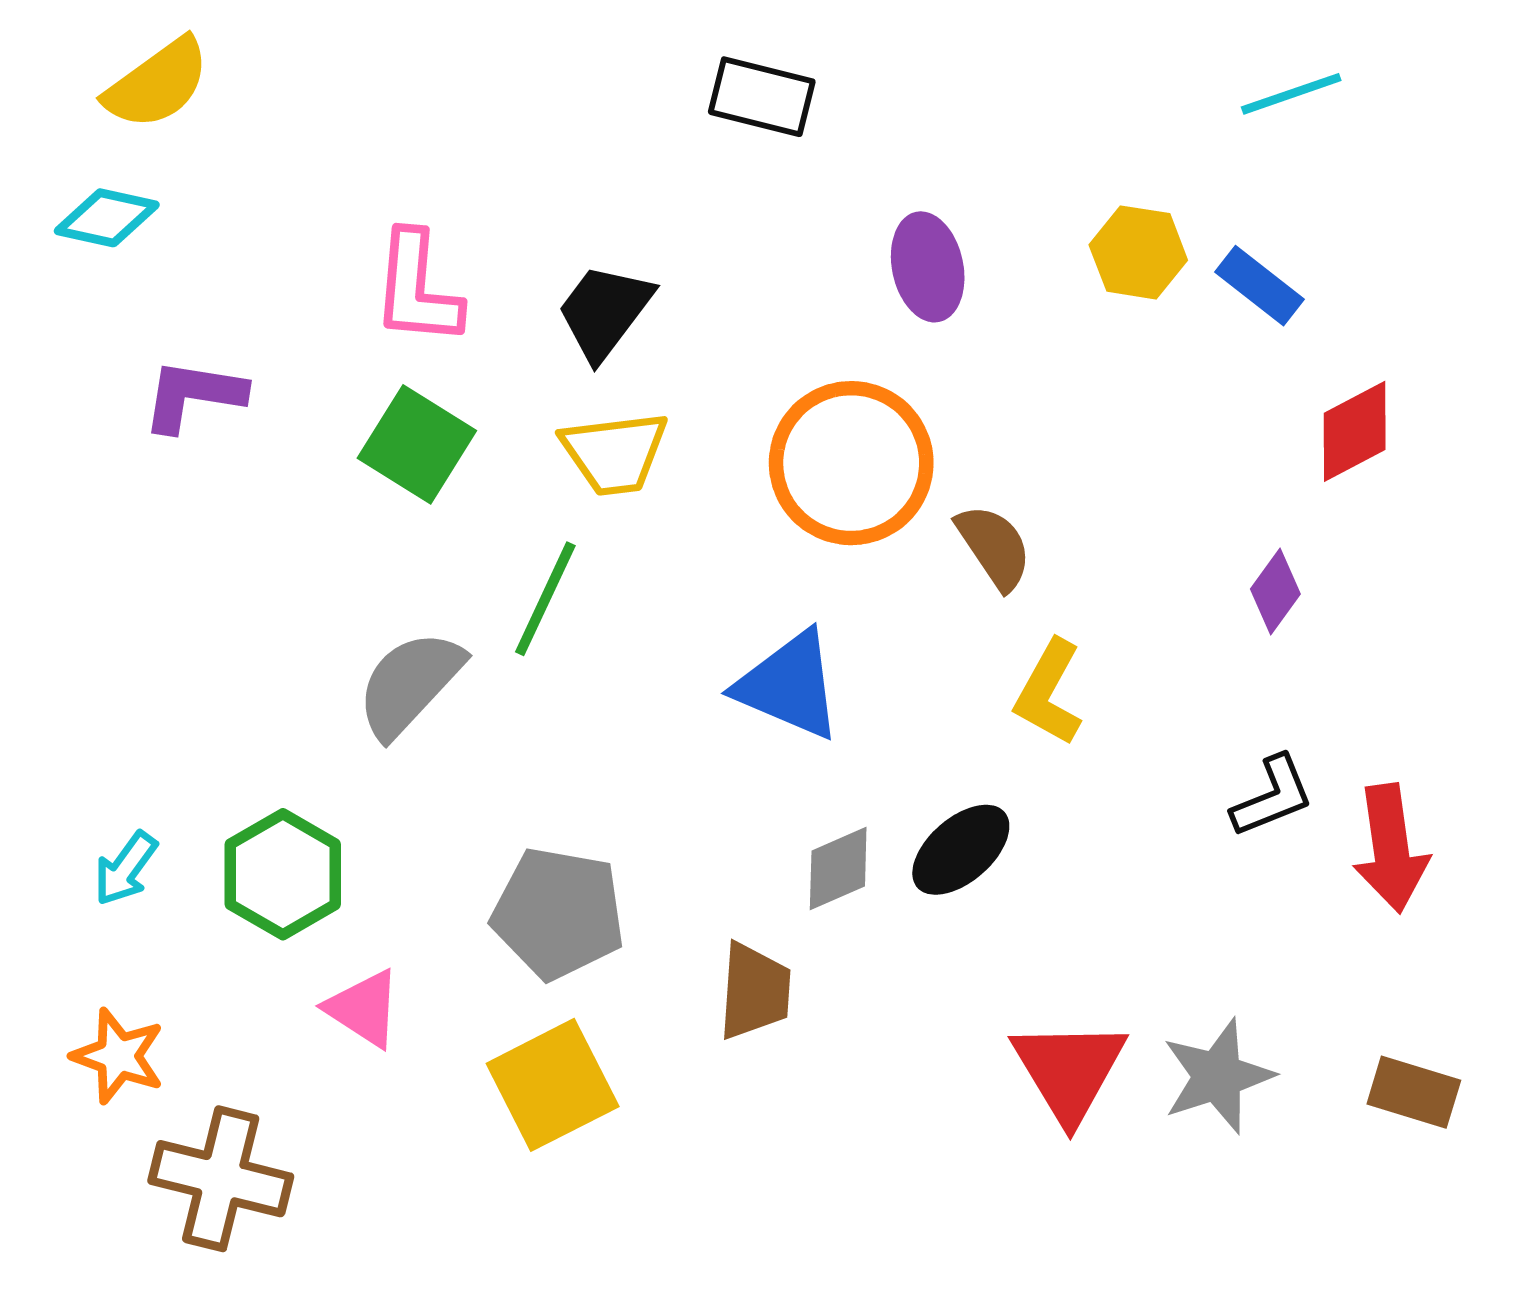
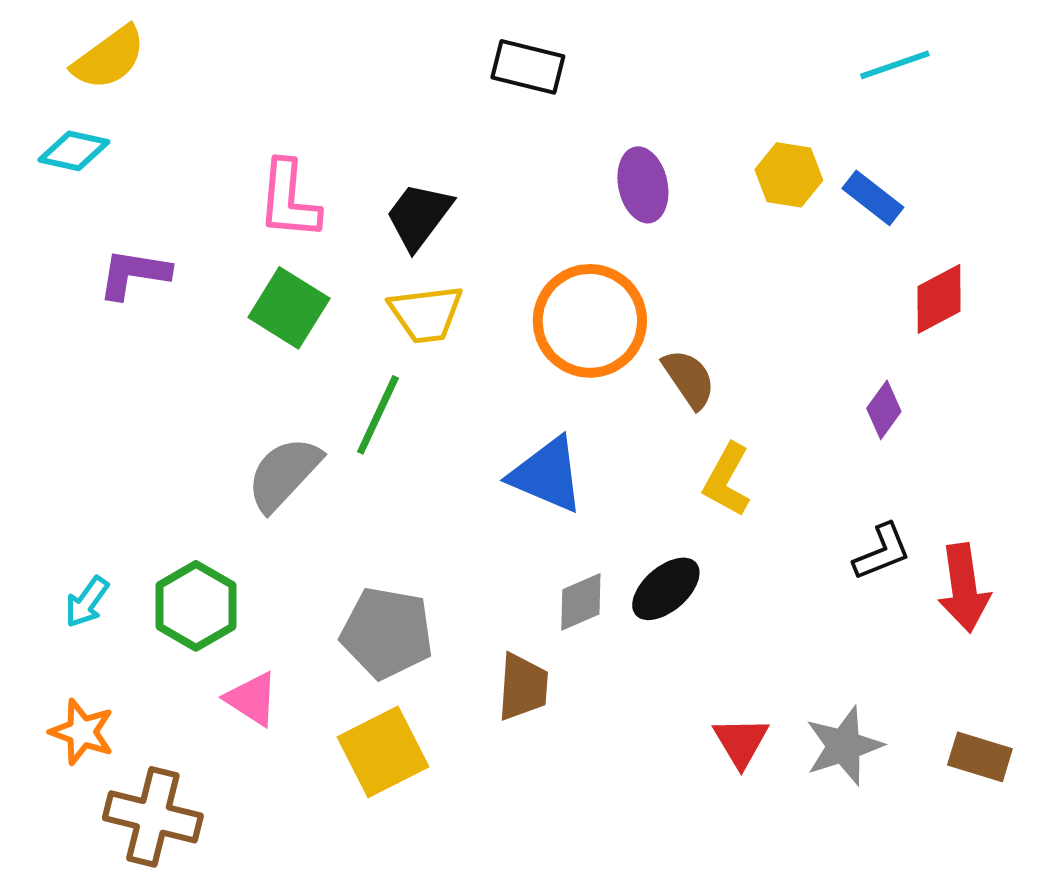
red triangle: (1069, 1070) -> (741, 742), size x0.7

